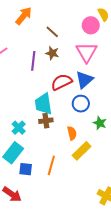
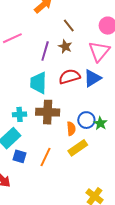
cyan trapezoid: (43, 104) -> (38, 83), moved
blue circle: (81, 104) -> (86, 120), moved
brown cross: (46, 121) -> (48, 112), size x1.6
cyan cross: (19, 128) -> (20, 114), turned 32

